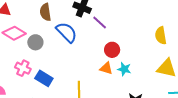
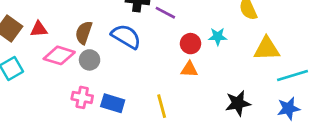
brown semicircle: (45, 12) -> (84, 33), moved, turned 42
cyan star: (124, 69) -> (218, 36), moved

